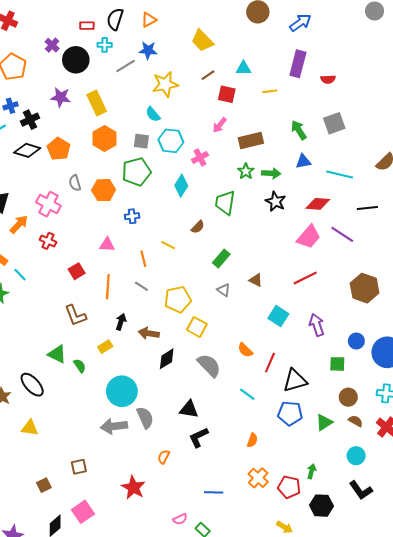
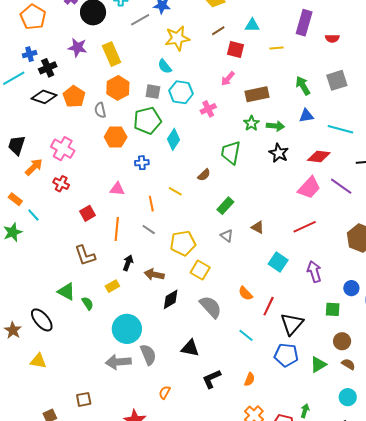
gray semicircle: (75, 183) -> (100, 110), moved
cyan diamond: (181, 186) -> (174, 139), moved
black triangle: (295, 381) -> (292, 324), turned -35
black L-shape: (199, 437) -> (211, 379), moved

